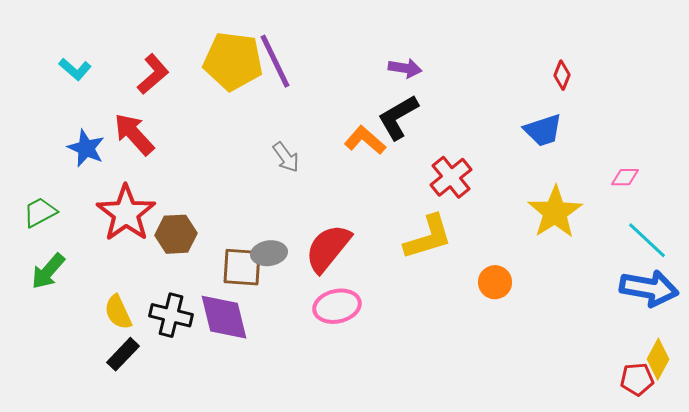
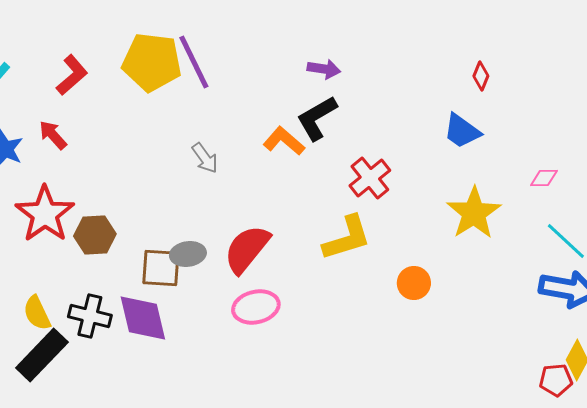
blue trapezoid: (543, 130) -> (462, 131), turned 54
red arrow: (134, 134) -> (53, 135), size x0.7
black rectangle: (123, 354) -> (42, 355), size x1.6

